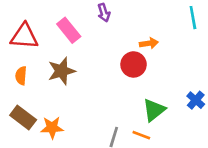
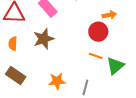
orange star: (52, 128) -> (57, 81), moved
orange line: (141, 135) -> (96, 56), moved

